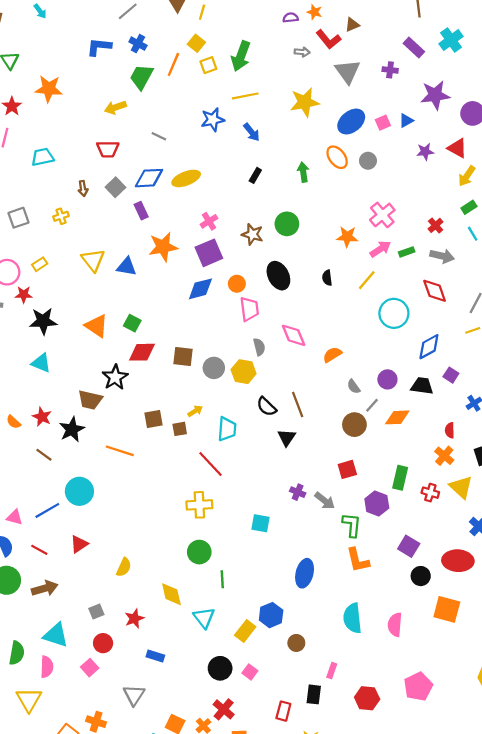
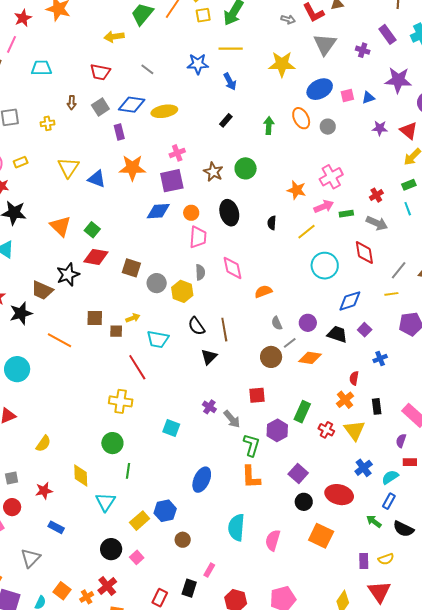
cyan trapezoid: (227, 429) -> (158, 339), turned 85

